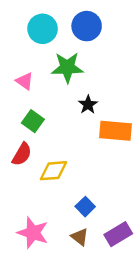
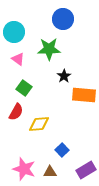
cyan circle: (43, 29) -> (14, 32), moved
brown triangle: (80, 237) -> (50, 172), moved, turned -40

